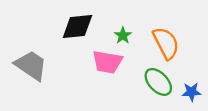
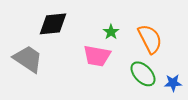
black diamond: (77, 27) -> (53, 24), moved

